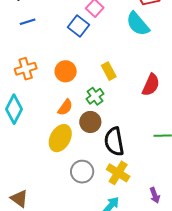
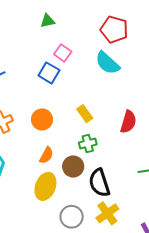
green cross: (95, 96) -> (88, 144), moved, turned 30
yellow cross: (118, 173) -> (107, 213), turned 30

